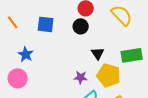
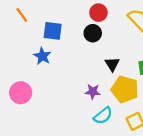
orange line: (13, 22) -> (22, 15), moved
blue star: (26, 54) -> (42, 56), moved

